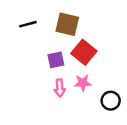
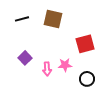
red square: (84, 52) -> (85, 44), moved, turned 36
purple square: (56, 60) -> (25, 58), moved, turned -32

